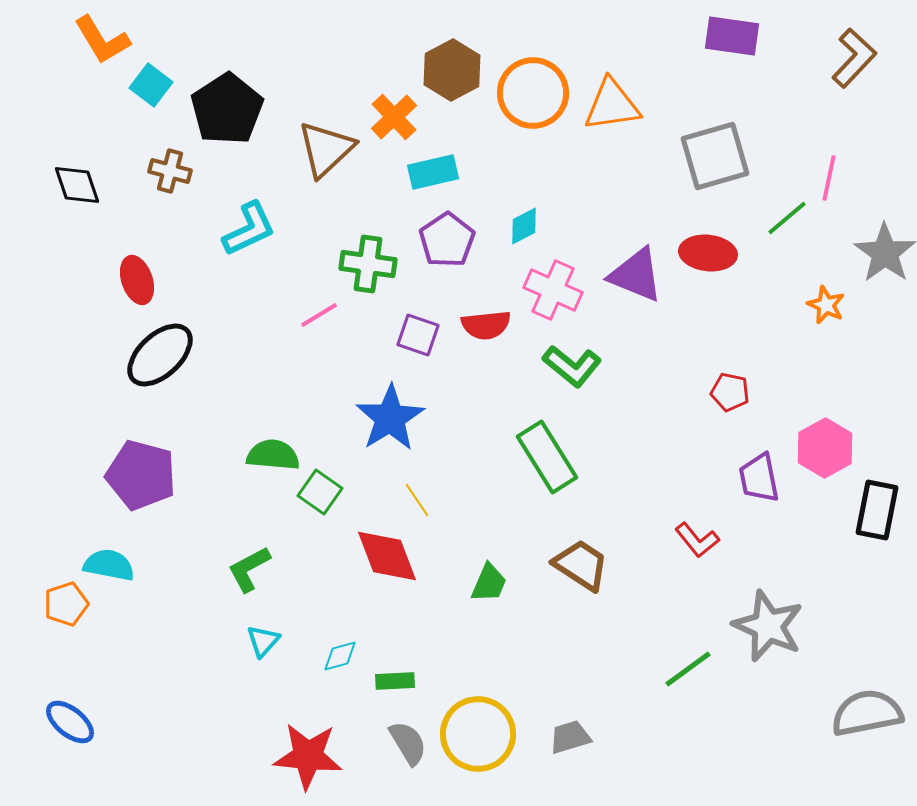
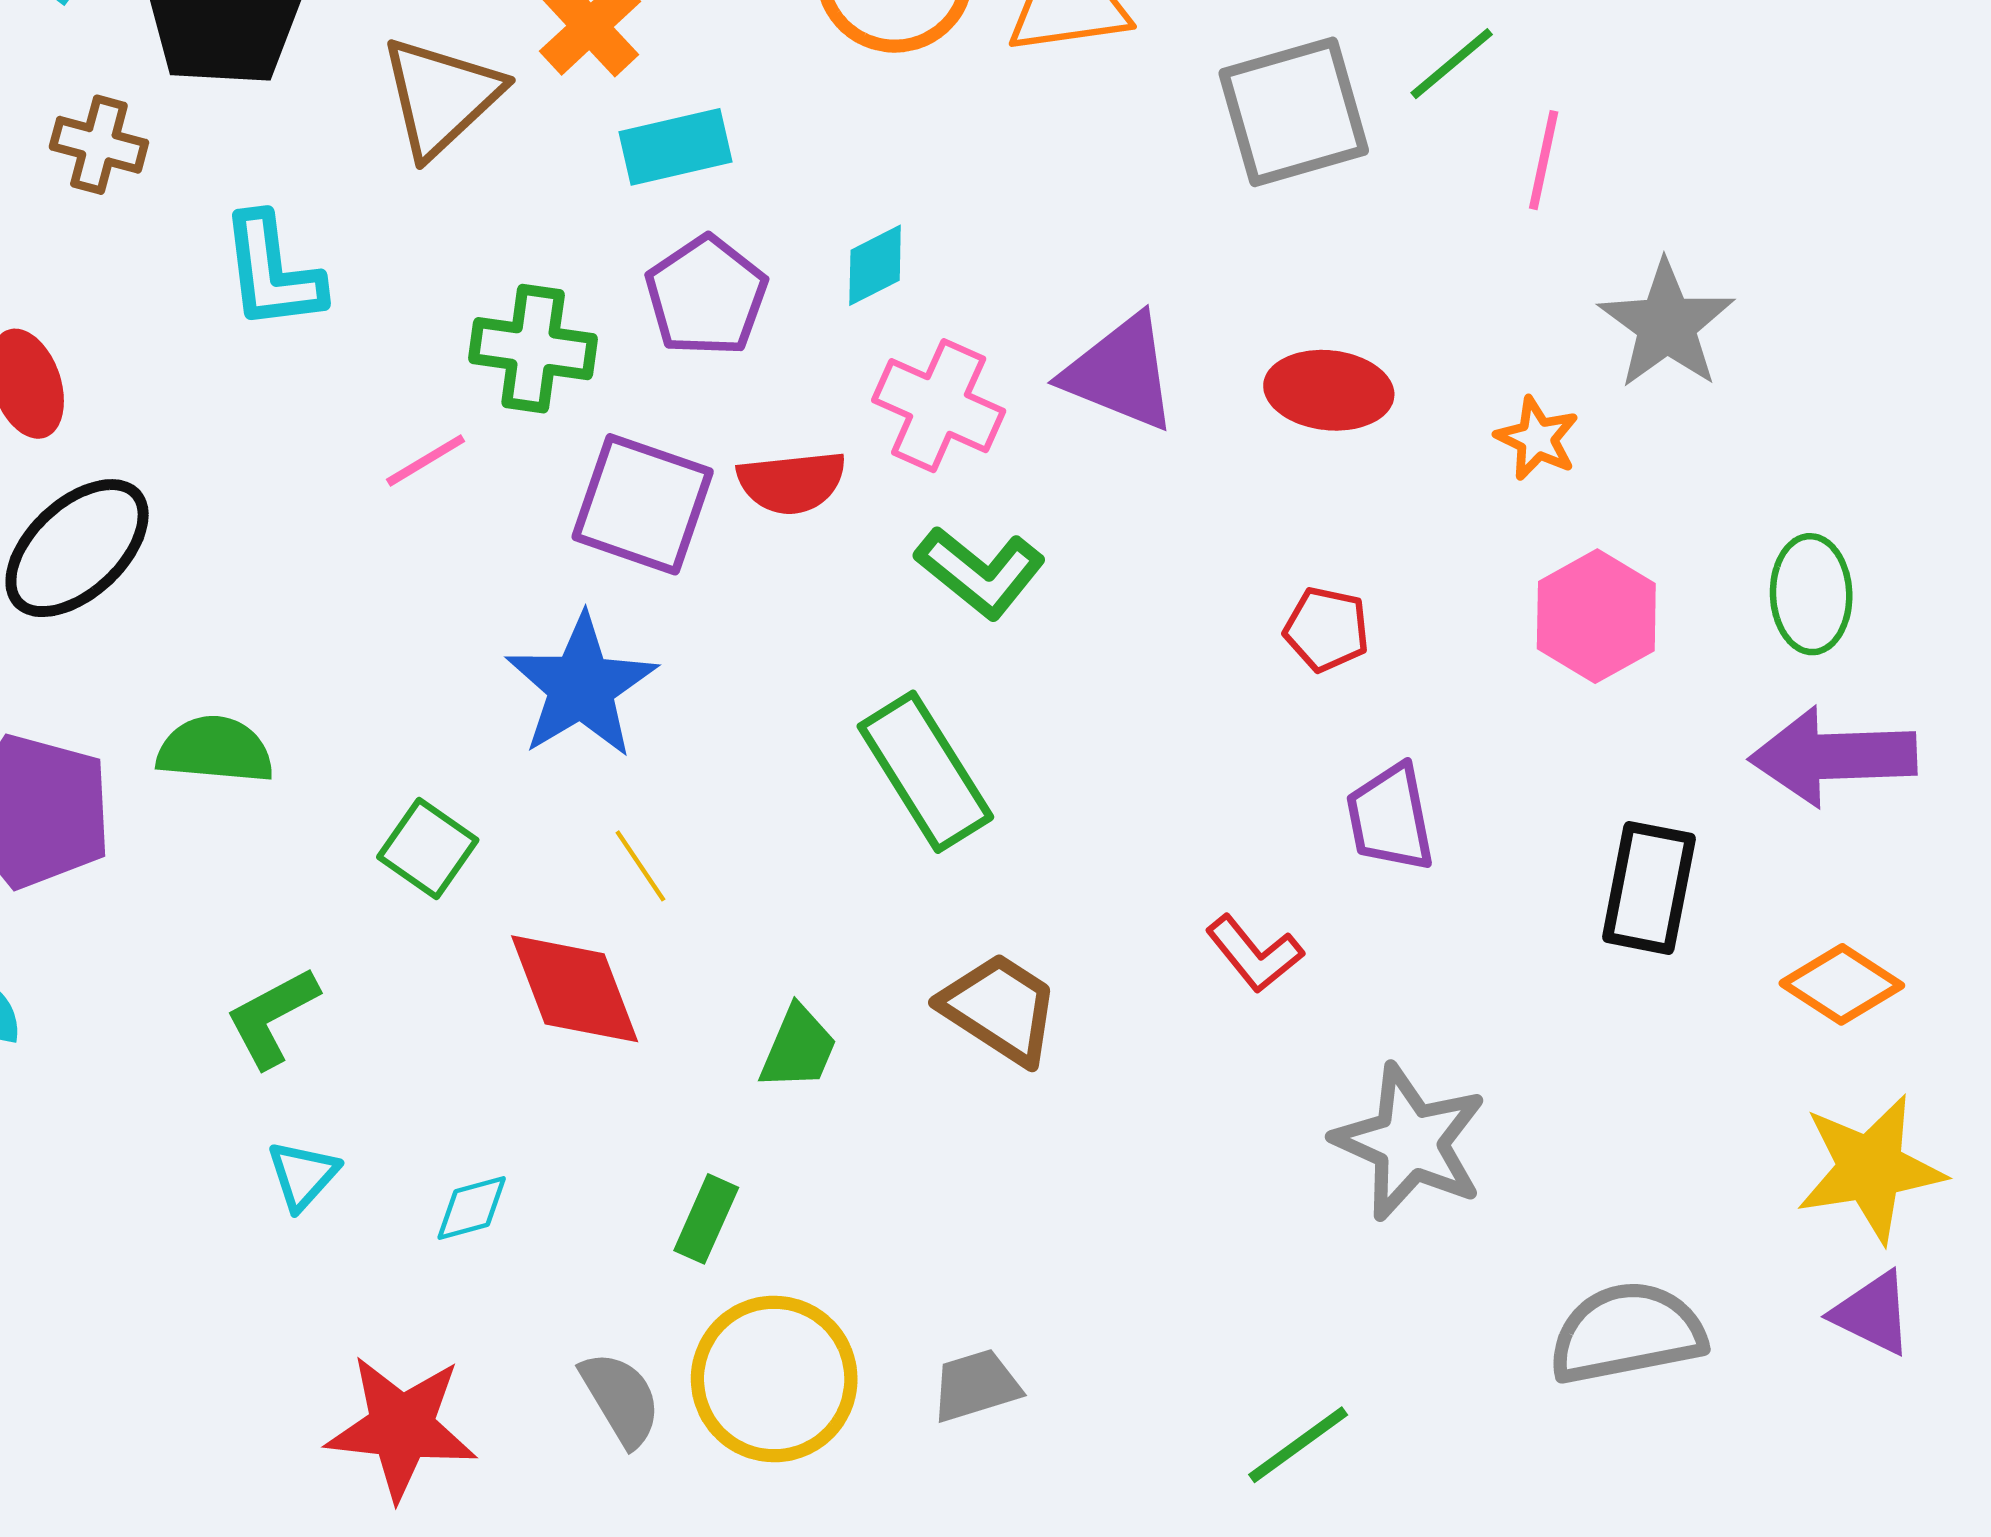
green line: (787, 218) -> (1452, 64), moved
cyan L-shape: (249, 229) -> (272, 272), turned 108
red ellipse: (708, 253) -> (1329, 390), moved
purple square: (418, 335) -> (643, 504), size x1.5
pink hexagon: (825, 448) -> (1596, 616), moved
green semicircle: (273, 455) -> (215, 750), moved
green line: (688, 669) -> (1298, 1445), moved
green rectangle: (395, 681) -> (706, 1219), moved, turned -63

